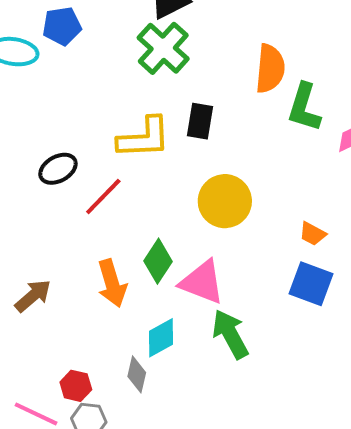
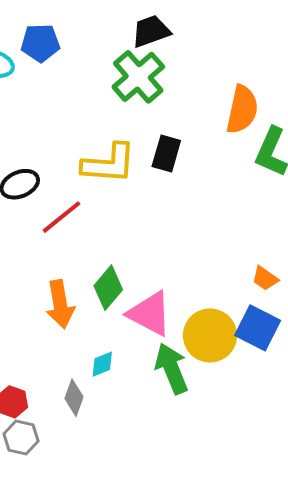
yellow circle: (225, 201) -> (210, 335), moved
cyan diamond: (161, 338) -> (102, 364), size x0.7

